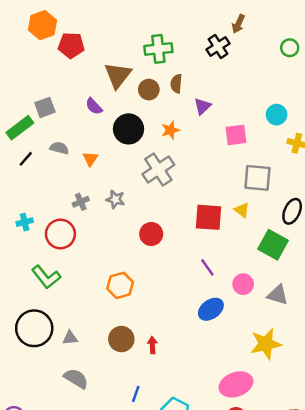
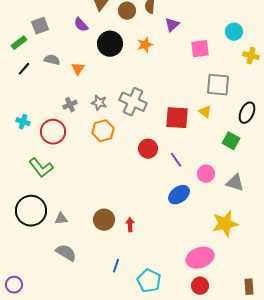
green rectangle: (20, 128) -> (19, 43), size x0.7
gray cross: (158, 170) -> (133, 102), moved, turned -32
cyan cross: (25, 222) -> (23, 122), turned 32
red circle: (151, 234) -> (148, 149), moved
green square: (273, 245) -> (231, 141), size x0.7
orange hexagon: (120, 285) -> (103, 131), moved

